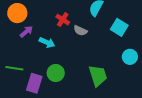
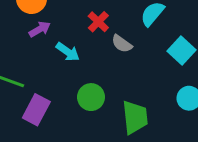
green circle: (56, 73) -> (91, 97), moved

